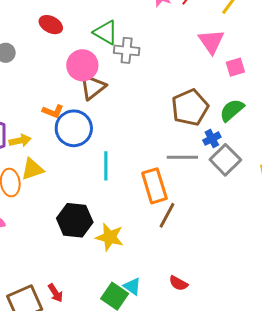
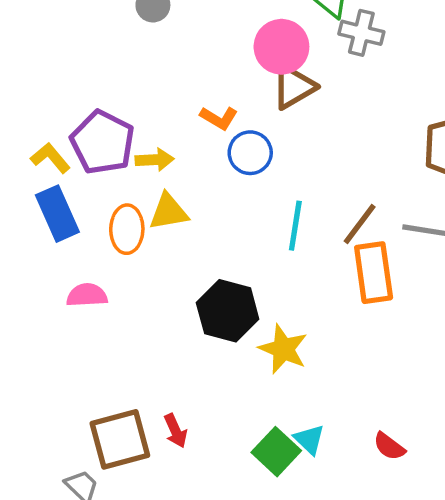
blue circle: (74, 128) -> (250, 153), size x0.7
brown line: (167, 215) -> (360, 224), moved

